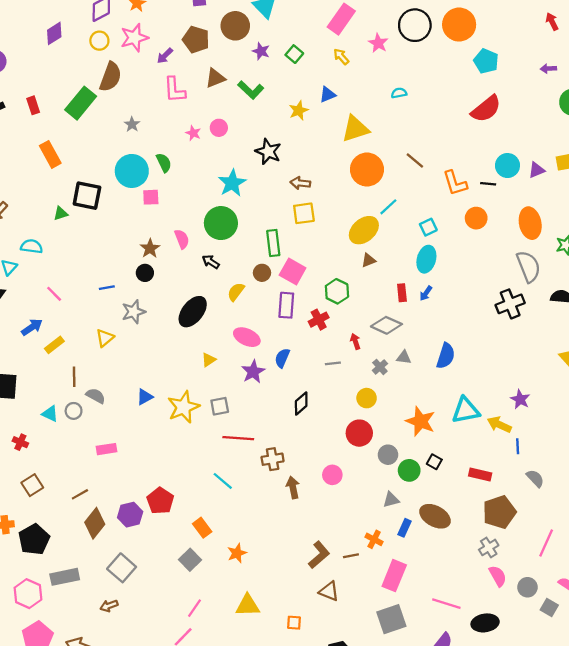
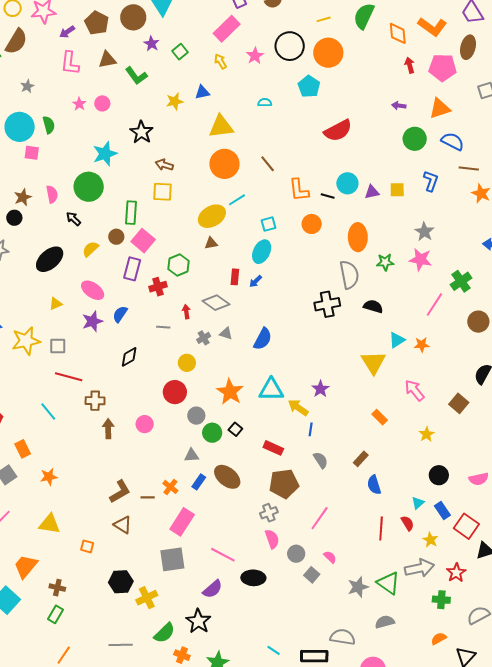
cyan pentagon: (486, 61) -> (309, 86), moved

